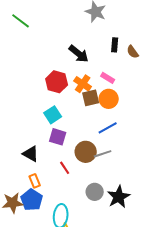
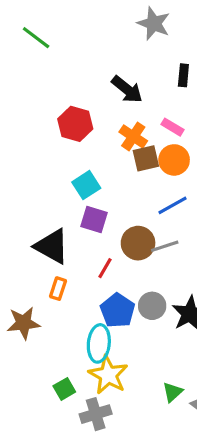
red hexagon: (57, 82) -> (75, 124), moved
black triangle: (31, 154) -> (52, 246), size x1.4
red line: (65, 168) -> (105, 268), turned 64
orange rectangle: (35, 181) -> (58, 289), turned 40
blue pentagon: (32, 200) -> (118, 311), moved

